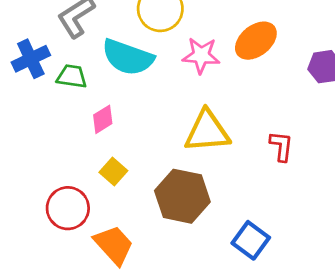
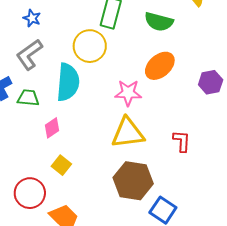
pink star: (201, 55) -> (128, 93), moved
cyan semicircle: (128, 57) -> (68, 82), turned -102
brown hexagon: (182, 196) -> (133, 181), moved

